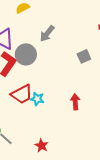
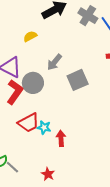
gray square: (84, 56) -> (78, 80), moved, size x1.5
red arrow: (75, 102) -> (61, 138), moved

